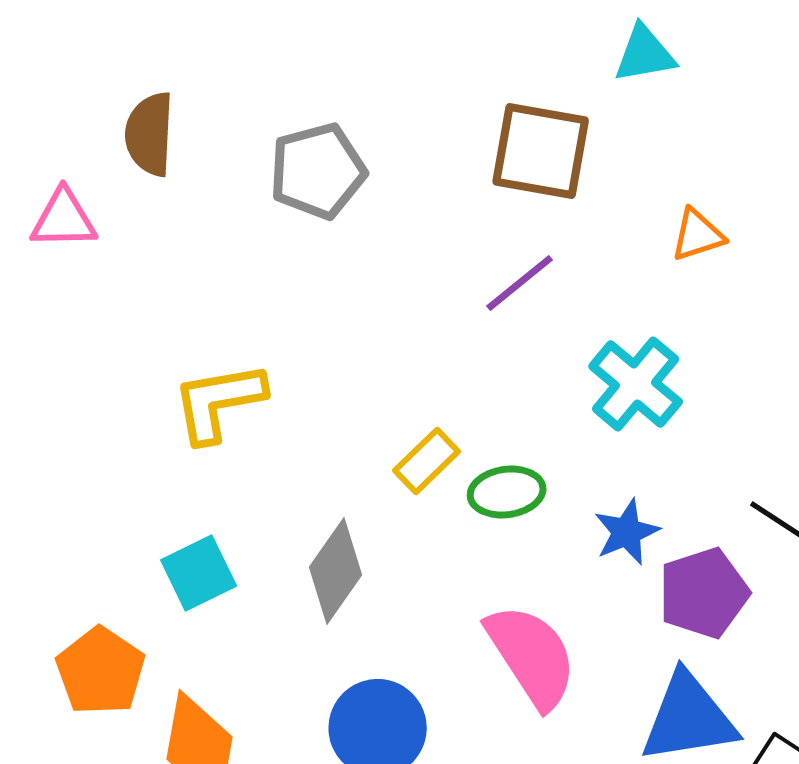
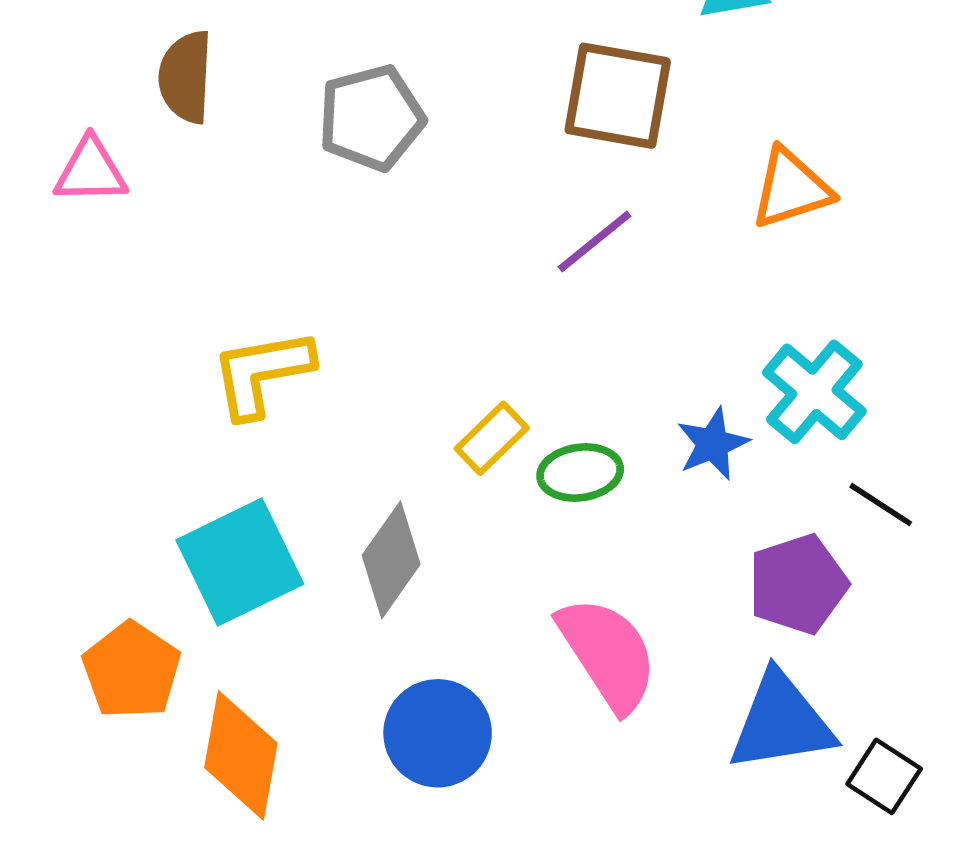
orange triangle: (698, 235) -> (791, 189), size x1.4
cyan cross: (636, 384) -> (814, 392), moved
blue star: (627, 532) -> (713, 444), moved
cyan square: (199, 573) -> (240, 562), size x1.5

